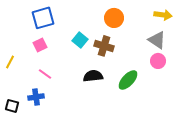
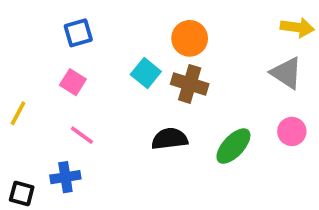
blue square: (43, 18) -> (78, 33), size x0.7
orange circle: (114, 18) -> (190, 38), moved
pink square: (40, 45) -> (73, 82), turned -32
pink circle: (158, 61) -> (292, 131), moved

